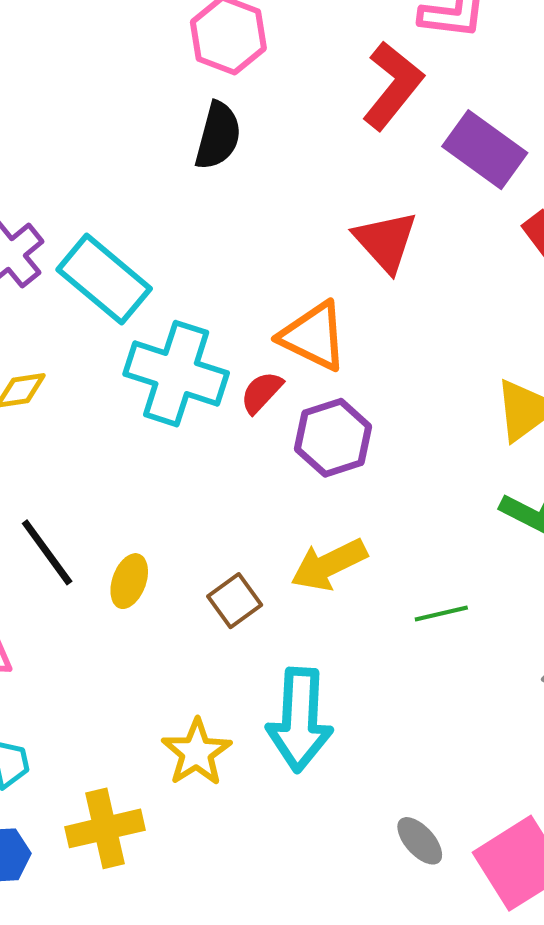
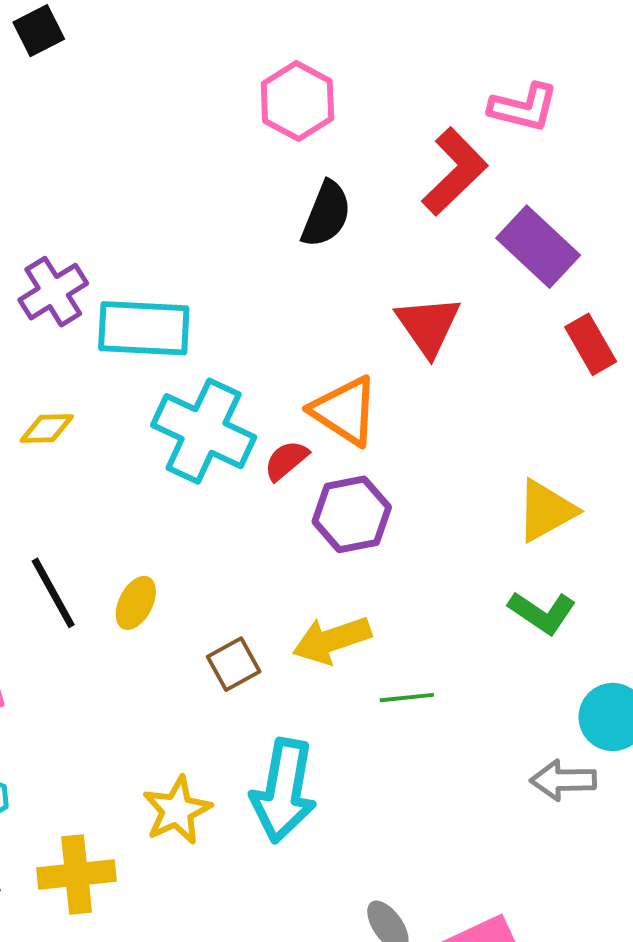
black semicircle: (218, 136) -> (326, 214), moved
cyan rectangle: (104, 279) -> (144, 328), turned -44
yellow ellipse: (129, 581) -> (136, 603), moved
green line: (441, 613) -> (407, 698), moved

